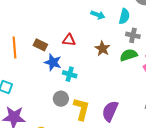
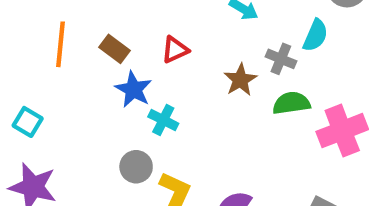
cyan semicircle: (124, 16) -> (315, 35), moved
gray cross: (133, 35) -> (281, 59), moved
red triangle: (69, 40) -> (175, 50), turned -40

